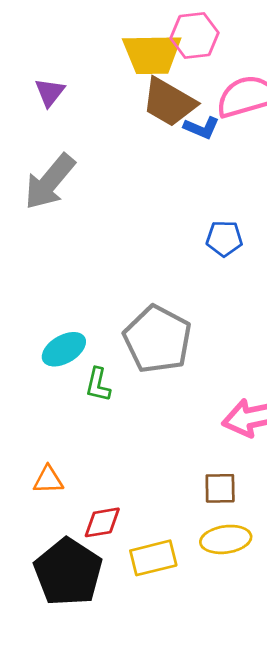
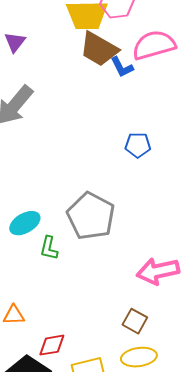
blue L-shape: (202, 128) -> (122, 67), turned 40
brown square: (220, 488) -> (135, 321), turned 30

